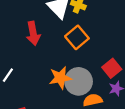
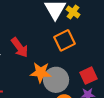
red arrow: (33, 33) -> (20, 47), moved, turned -40

